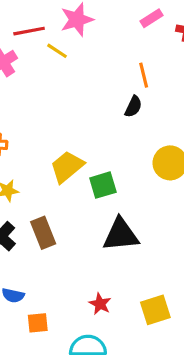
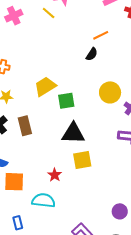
orange line: (144, 75) -> (101, 35), turned 70
yellow square: (155, 310) -> (82, 160), moved
orange square: (38, 323) -> (14, 182), size x1.5

